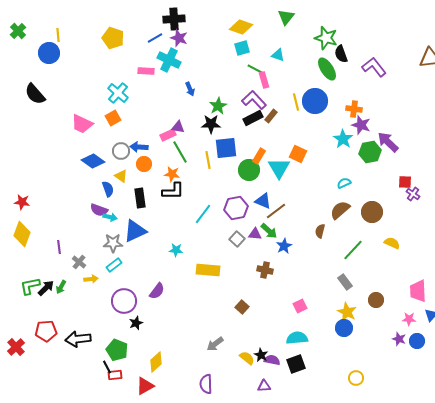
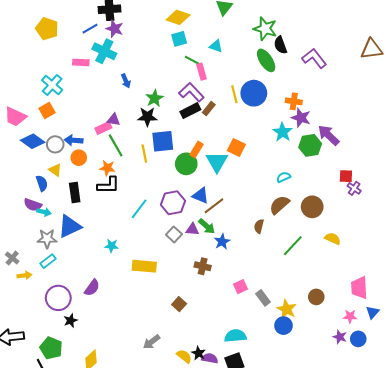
blue diamond: (93, 161) -> (33, 141), moved
gray rectangle: (345, 282) -> (263, 298), moved
pink square: (300, 306) -> (240, 287), moved

